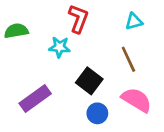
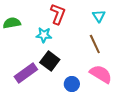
cyan triangle: (134, 21) -> (99, 16), turned -48
black square: (89, 81) -> (50, 61), moved

